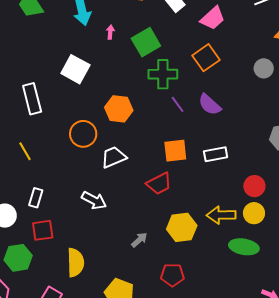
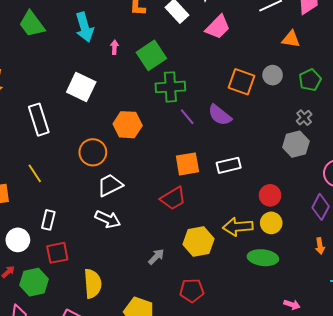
orange square: (206, 58) -> (242, 82), moved, turned -32
white trapezoid: (114, 157) -> (110, 185), moved

